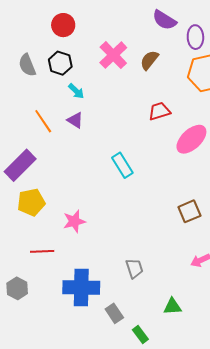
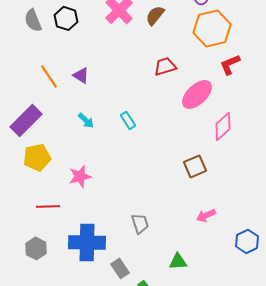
cyan arrow: (76, 91) -> (86, 120), moved
cyan rectangle: (122, 165) -> (128, 120), size x0.7
gray hexagon: (17, 288) -> (36, 248), moved

